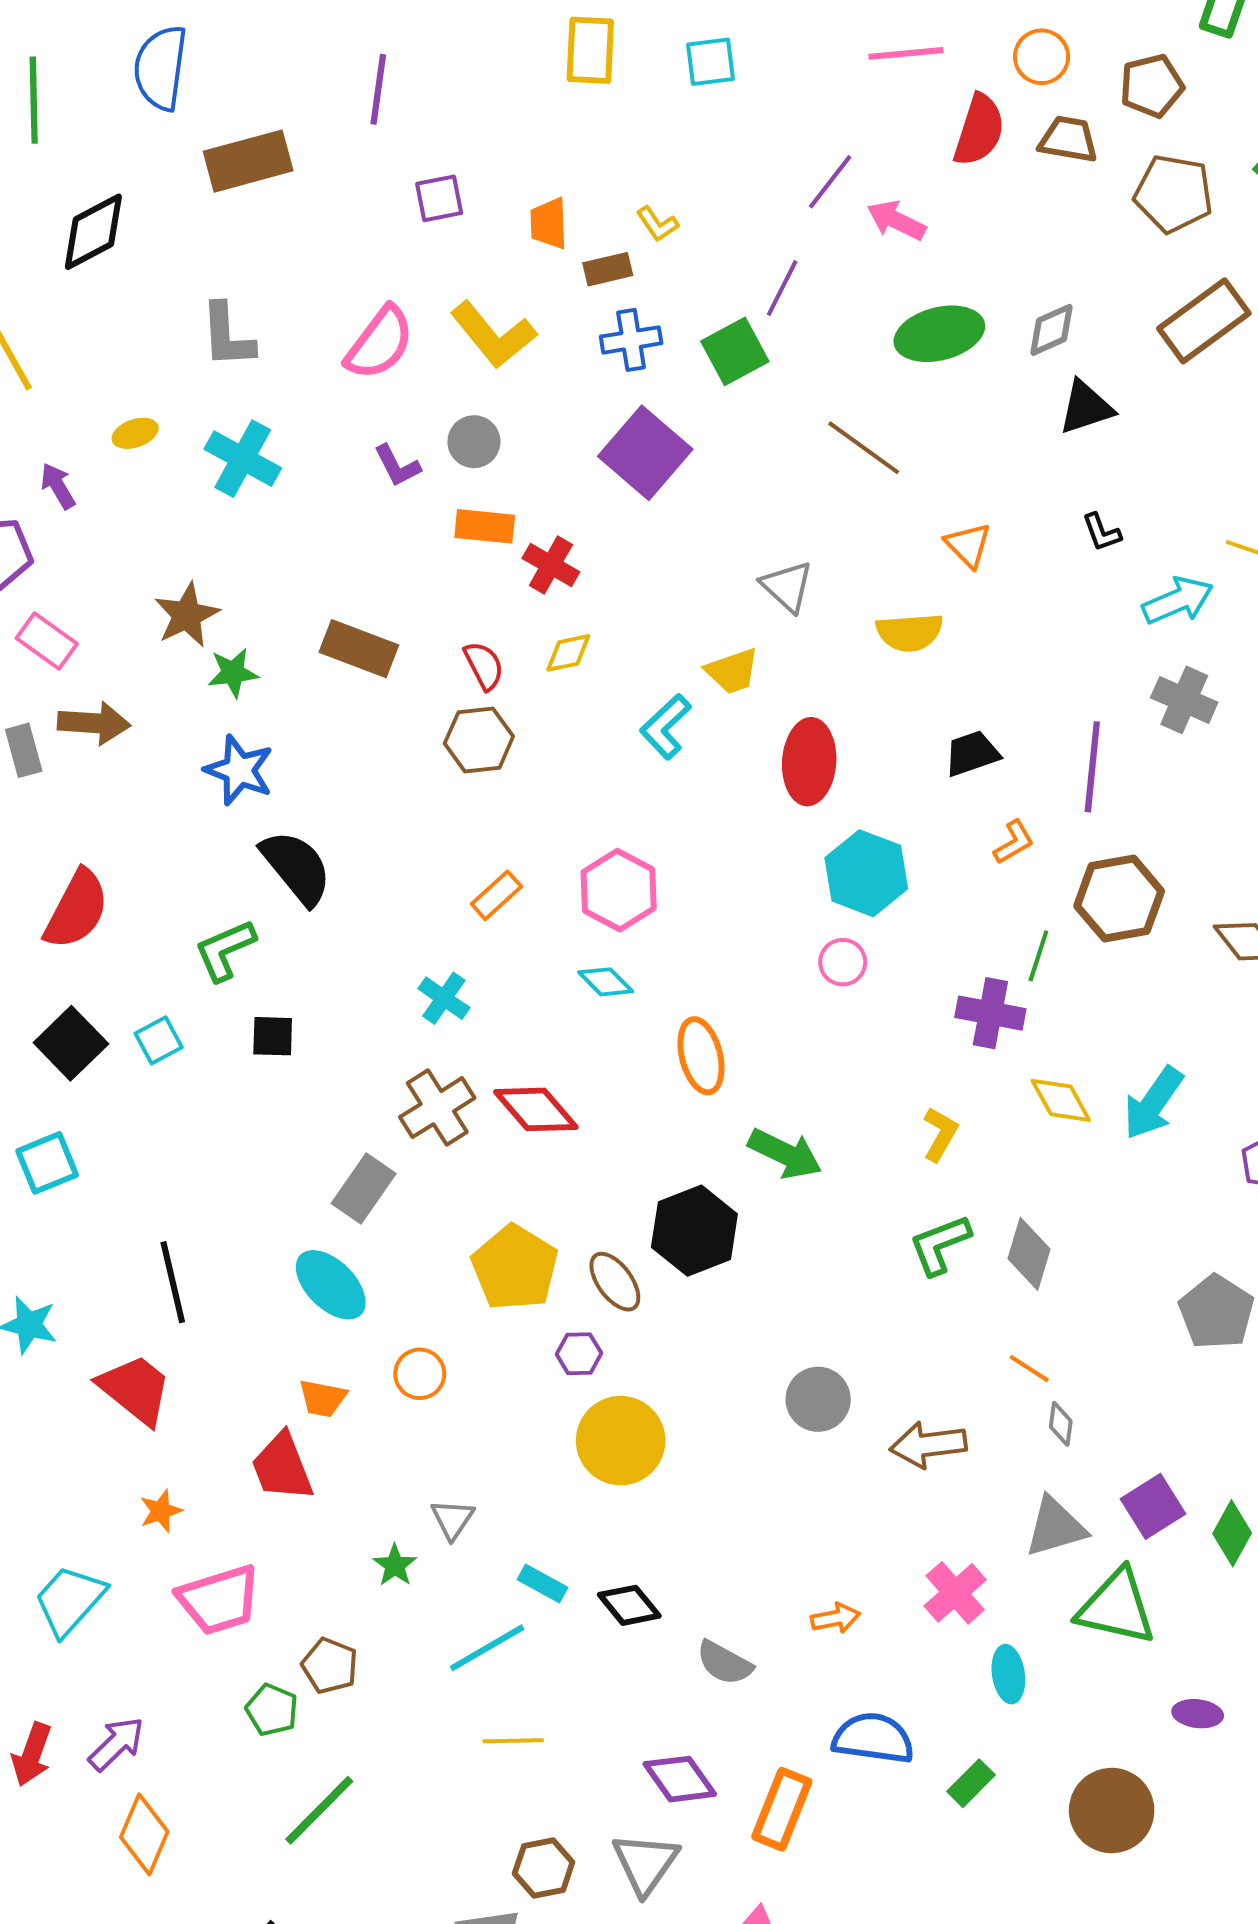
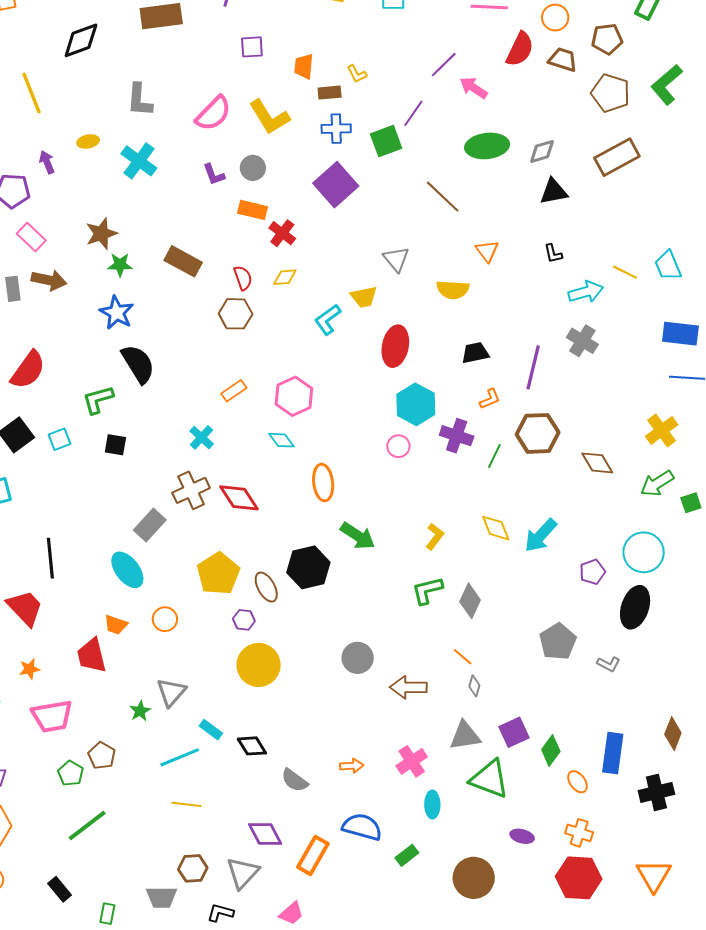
purple cross: (990, 1013) -> (457, 436), moved
gray triangle: (452, 1519) -> (171, 692), size x1.4

